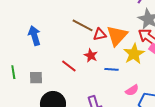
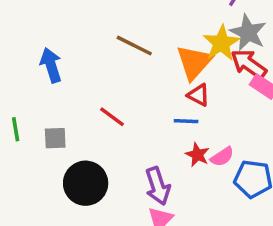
red triangle: (100, 34) -> (198, 95), moved, turned 40
yellow star: (134, 54) -> (221, 43), moved
red star: (91, 56) -> (197, 155), moved

